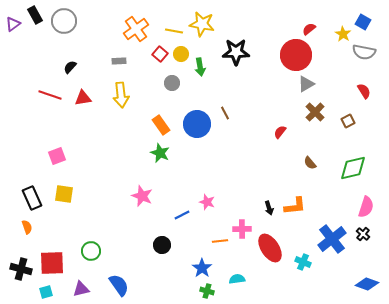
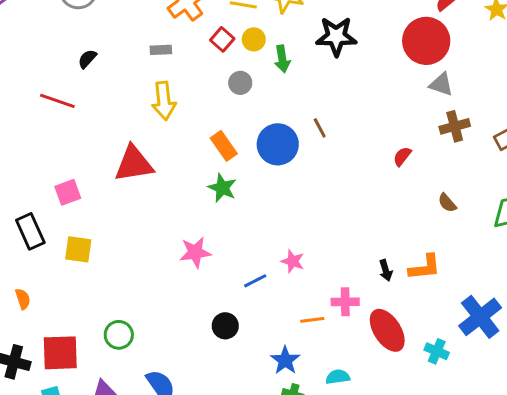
gray triangle: (306, 84) -> (441, 84), turned 48
red triangle: (83, 98) -> (134, 164), moved, size x1.6
brown cross: (315, 112) -> (455, 126), turned 30
pink star: (142, 196) -> (195, 252), turned -30
black rectangle: (32, 198) -> (30, 231), moved

